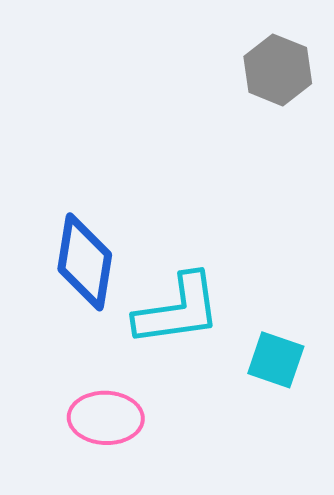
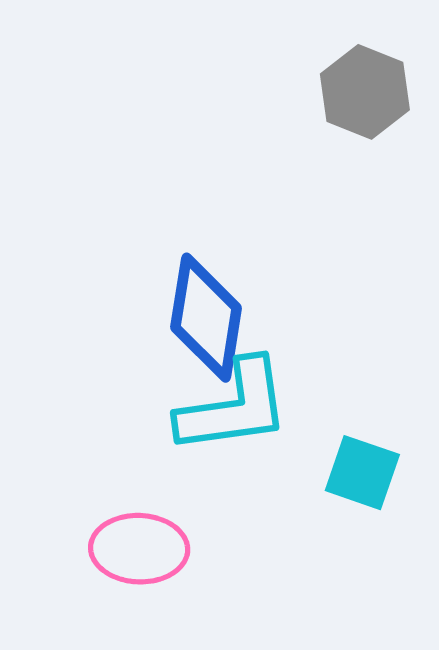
blue diamond: (85, 262) -> (206, 318), moved

